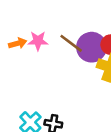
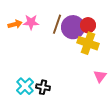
brown line: (71, 43) -> (57, 24), turned 72

